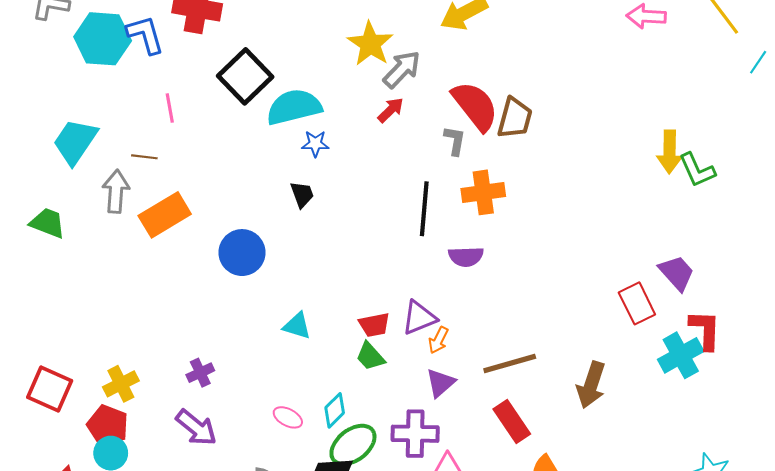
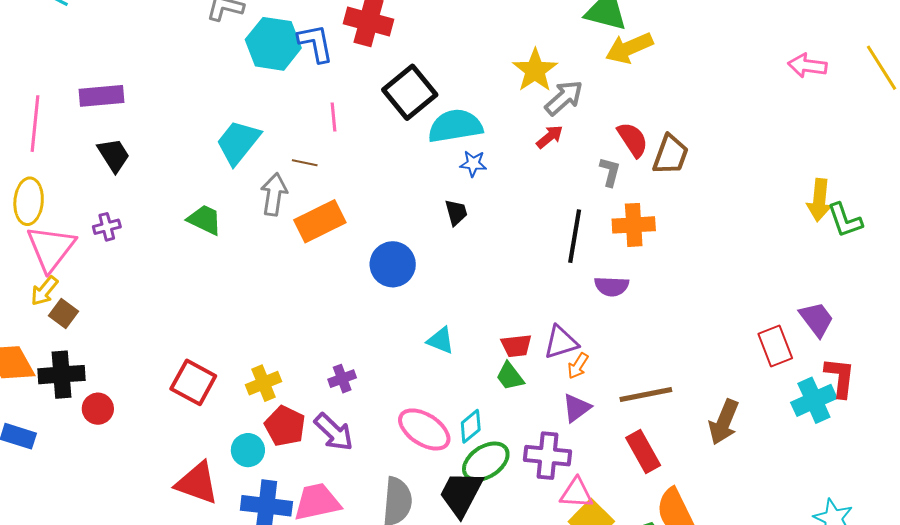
red semicircle: (475, 106) -> (633, 140), size x0.7
pink ellipse: (288, 417) -> (424, 429), size x1.8
red pentagon: (108, 426) -> (285, 426), moved

